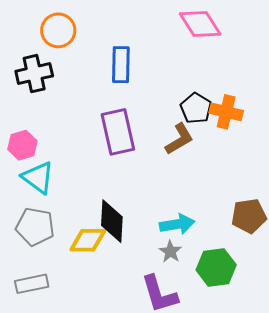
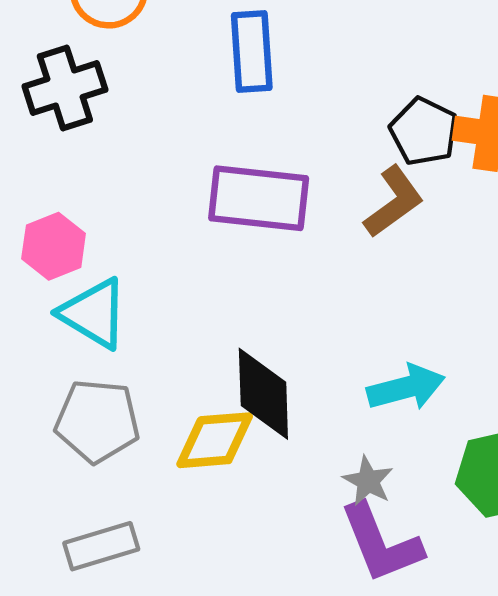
purple rectangle: (118, 132) -> (259, 198), turned -66
gray star: (170, 252) -> (368, 481), moved

